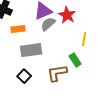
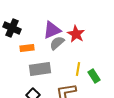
yellow line: (84, 39) -> (78, 69), moved
green rectangle: (75, 60) -> (94, 76), moved

